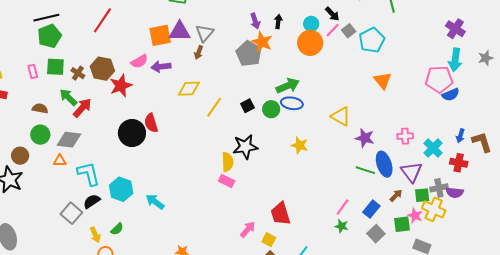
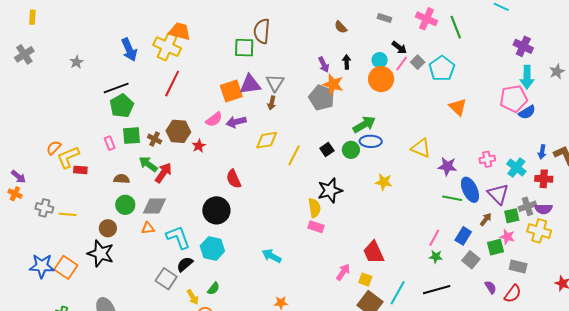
red star: (121, 86) -> (199, 146), size x0.6
black circle: (132, 133) -> (216, 210), moved
cyan arrow: (155, 202) -> (272, 256), moved
yellow cross: (434, 209) -> (539, 231), moved

